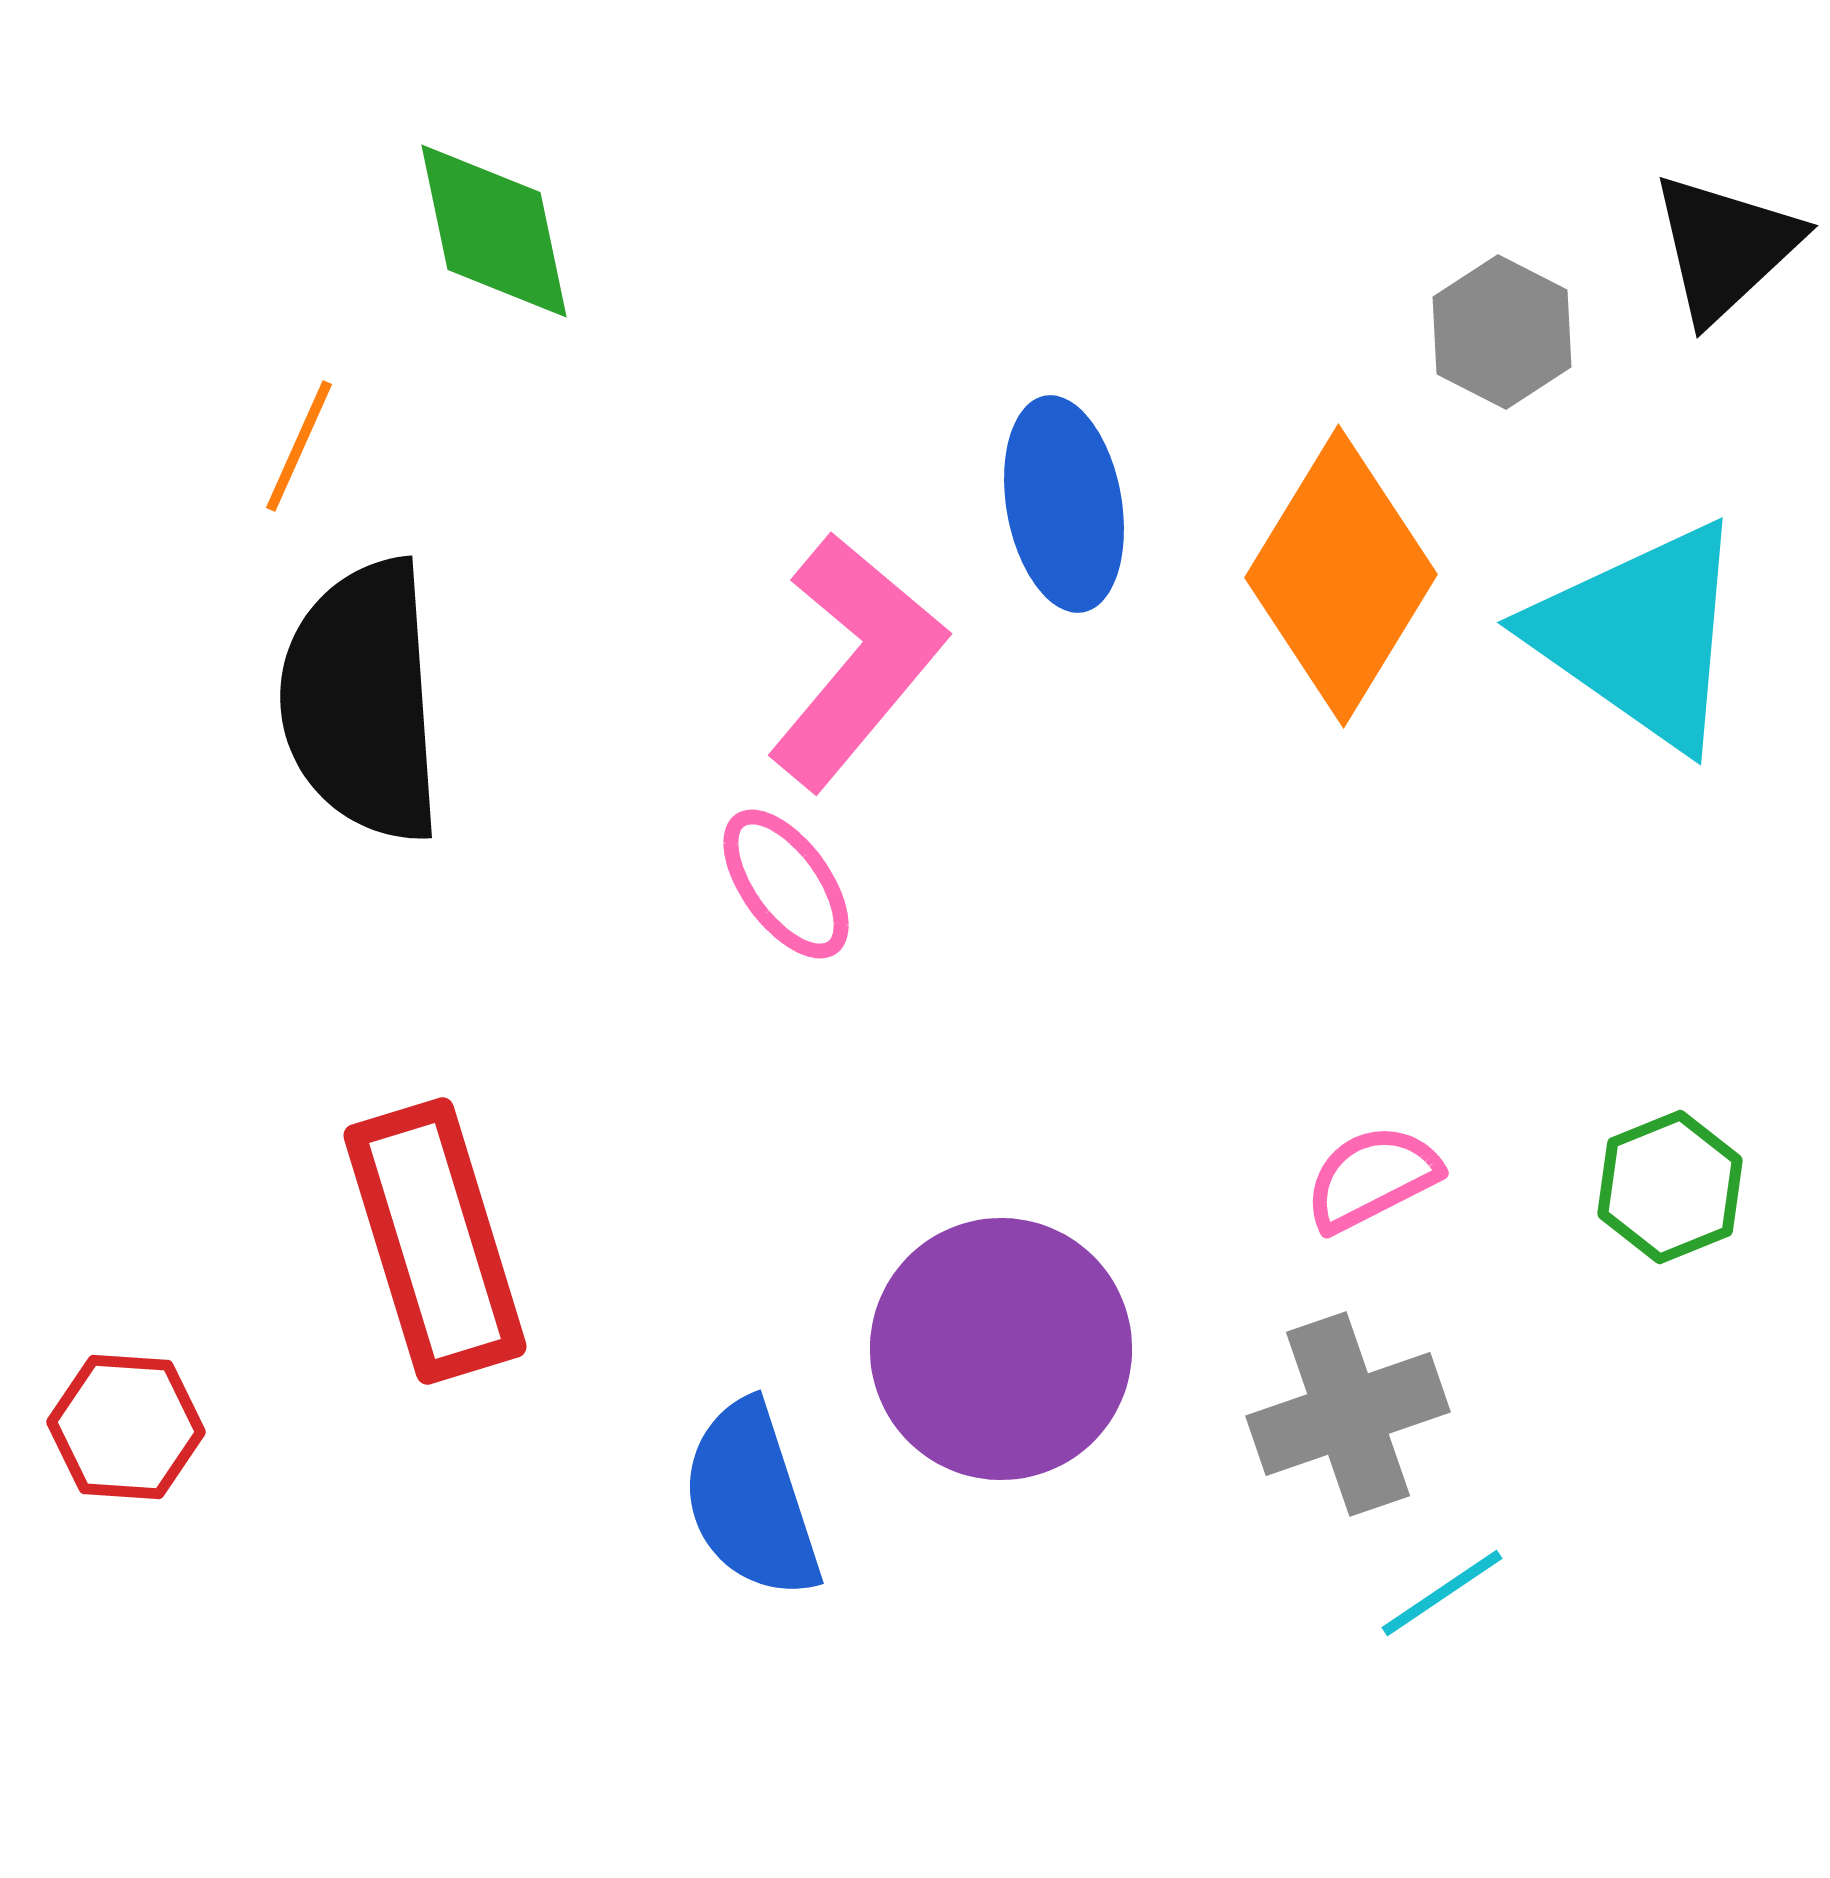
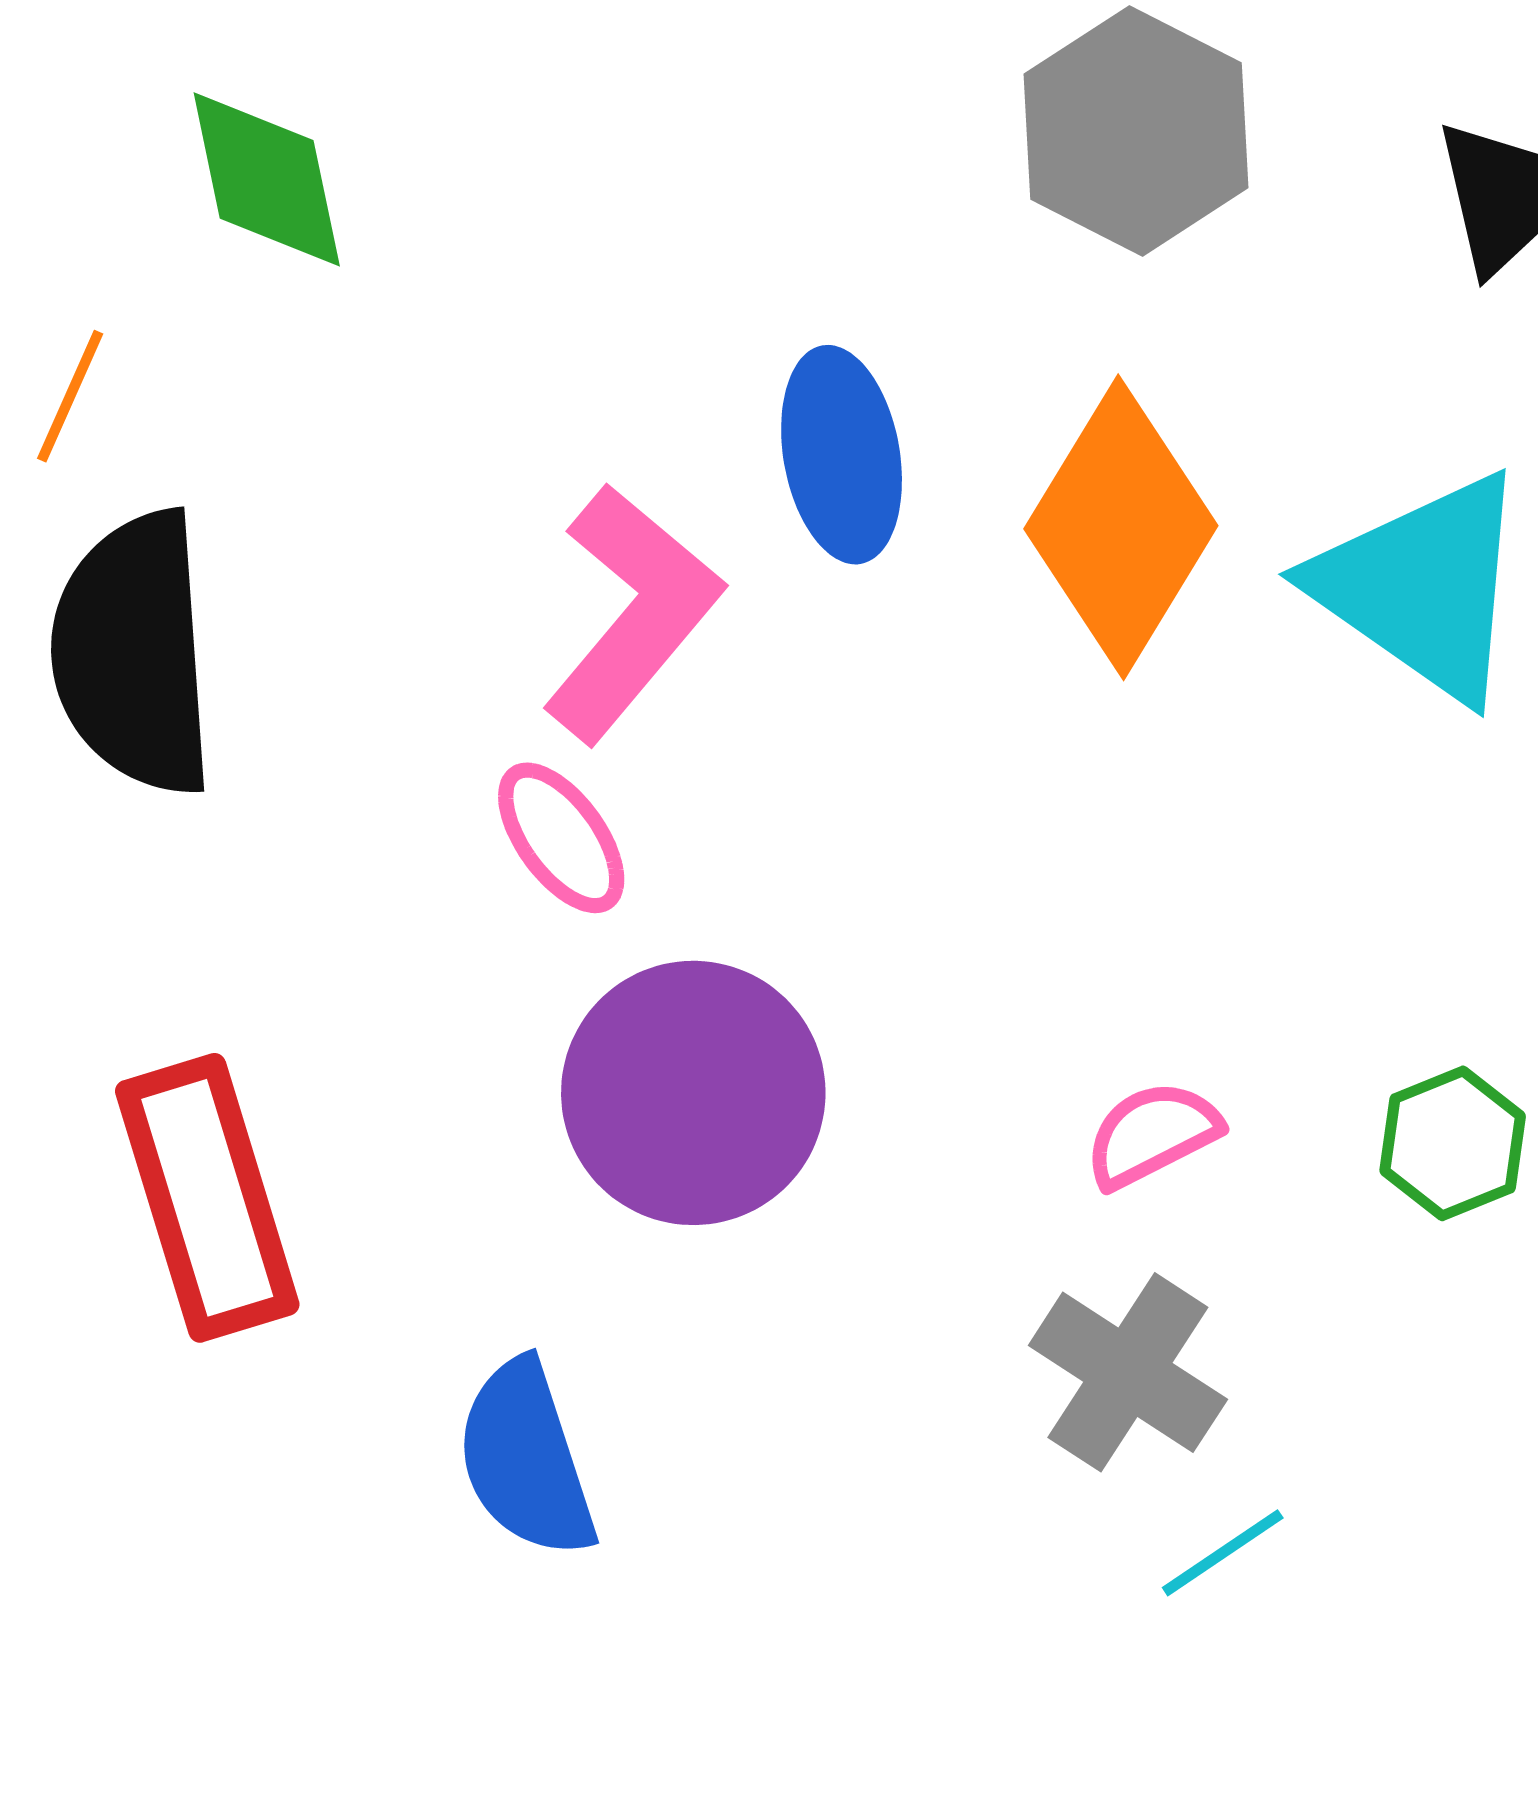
gray hexagon: (1502, 332) -> (1136, 131), moved, size x1.6
purple circle: (1001, 1349) -> (693, 1093), moved
gray cross: (1348, 1414) -> (1128, 1372), turned -38

